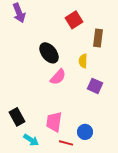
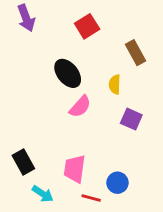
red square: (74, 20) -> (87, 26), moved
brown rectangle: (98, 38) -> (135, 53), turned -36

